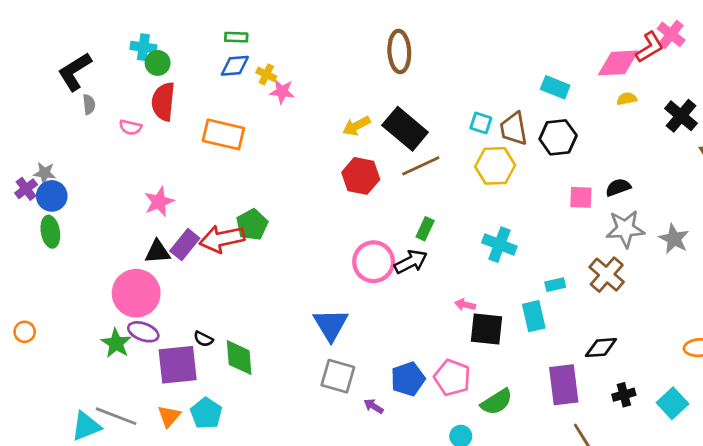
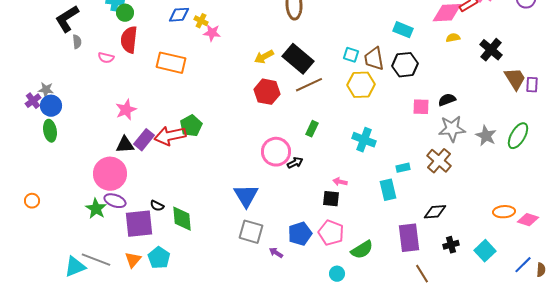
black arrow: (411, 262) -> (295, 163), moved, size x0.7
black square: (487, 329) -> (331, 199), moved, size x0.7

